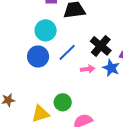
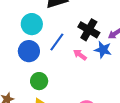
pink arrow: (88, 69) -> (80, 55), turned -128
green circle: (63, 102) -> (39, 81), moved

